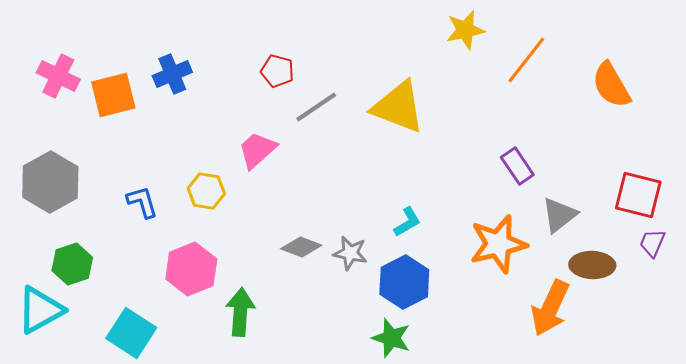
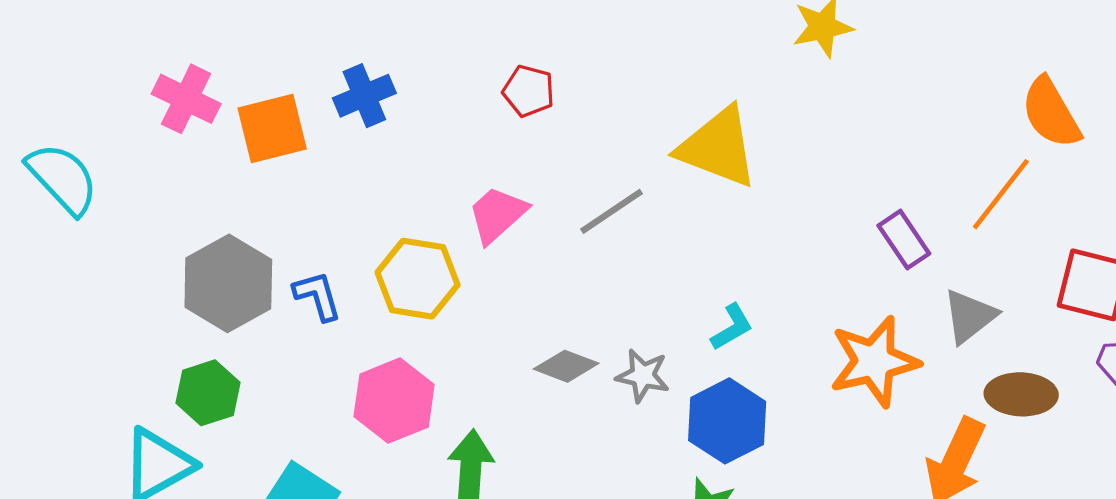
orange line: (526, 60) -> (1001, 194), moved
gray line: (316, 107) -> (611, 211), moved
gray hexagon: (50, 182) -> (228, 283), moved
yellow hexagon: (206, 191) -> (418, 279), size x1.4

